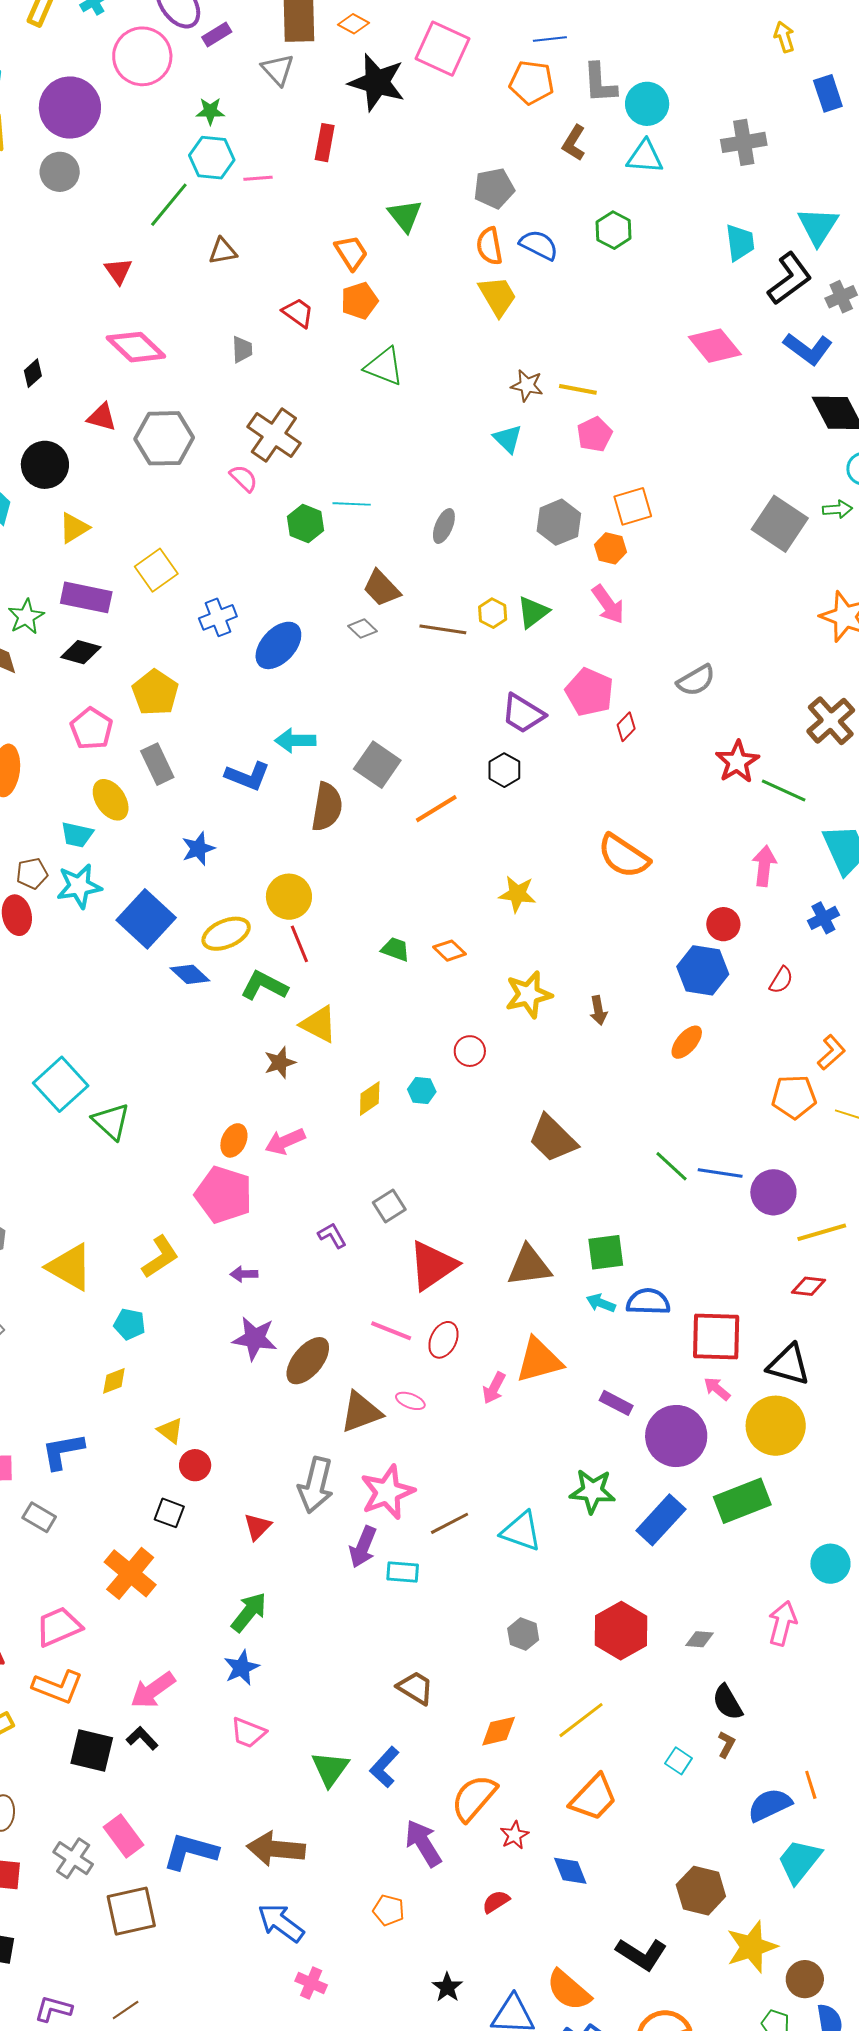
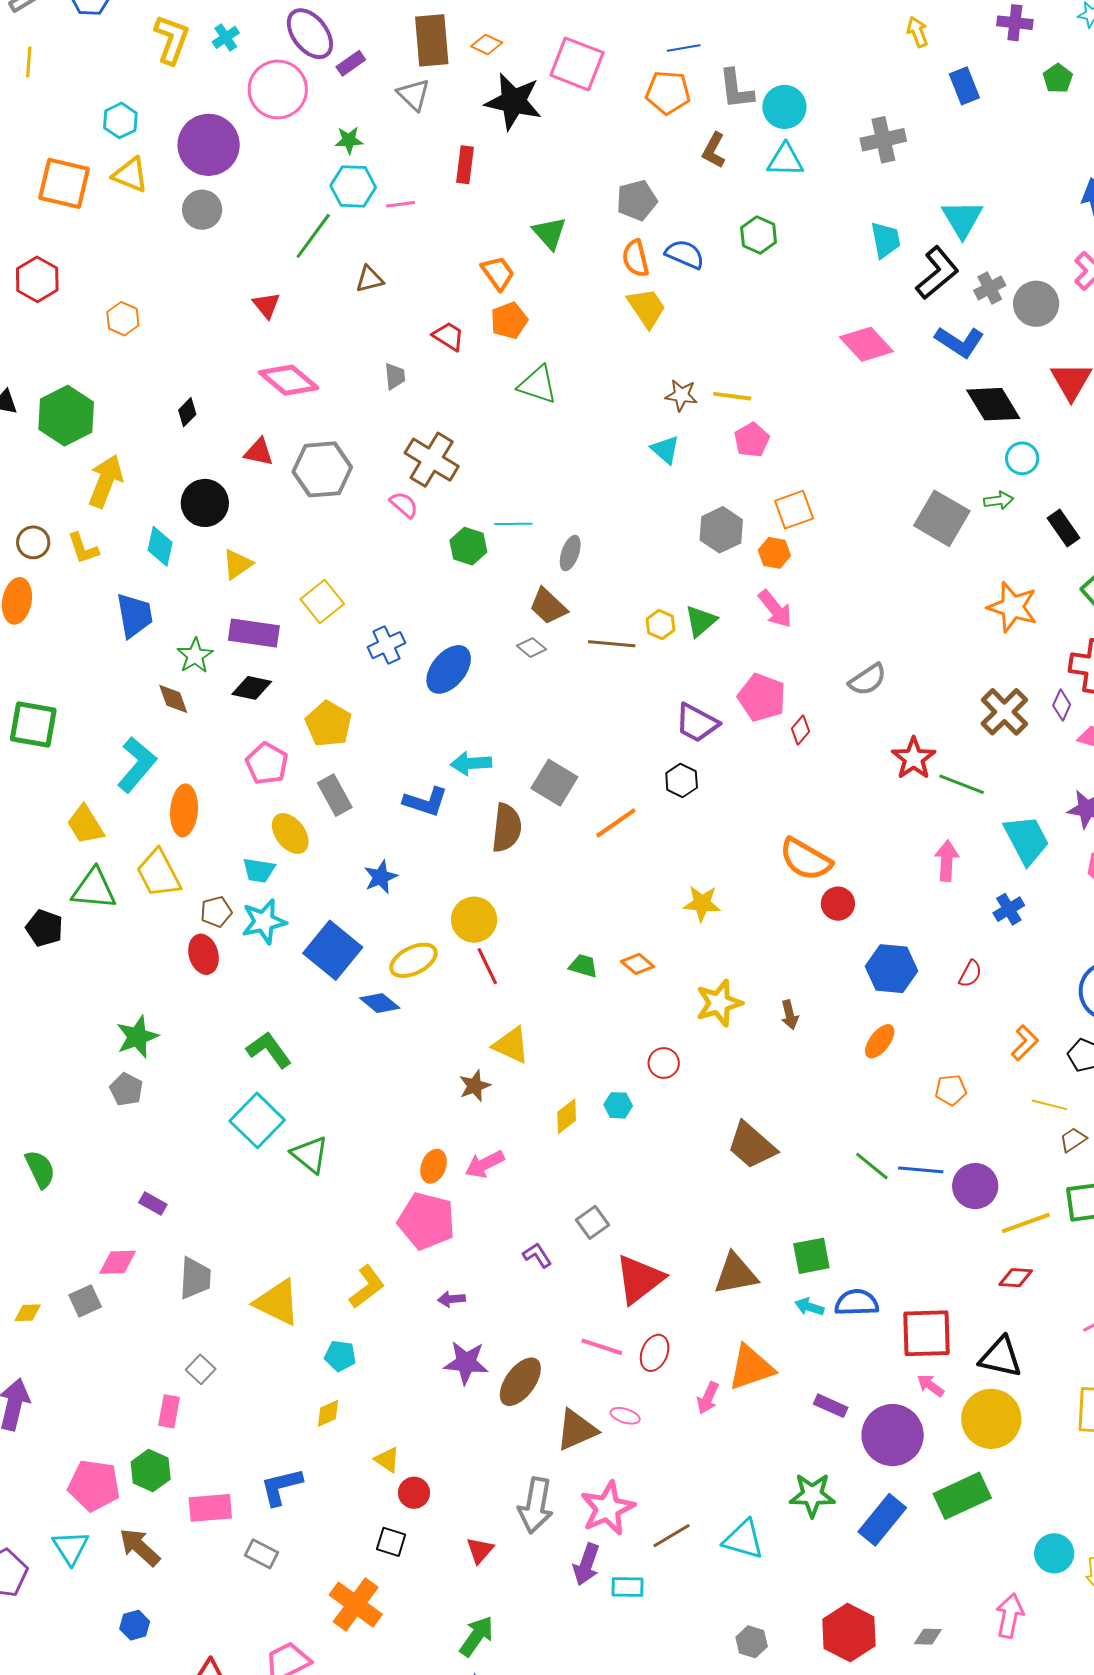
gray ellipse: (444, 526) -> (570, 553), moved
red circle: (723, 924) -> (838, 904), moved
green L-shape: (264, 986) -> (269, 1050), moved, turned 30
orange pentagon: (794, 1097) -> (951, 1090), moved, size x0.7

